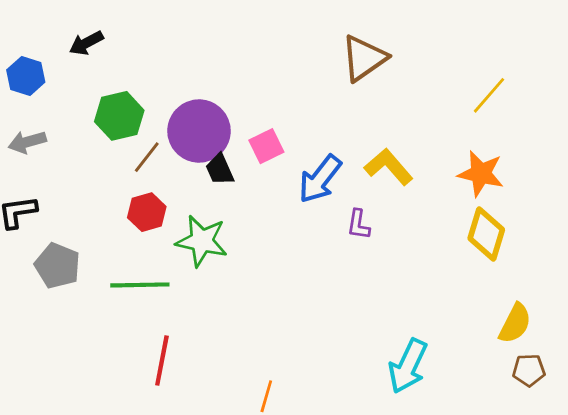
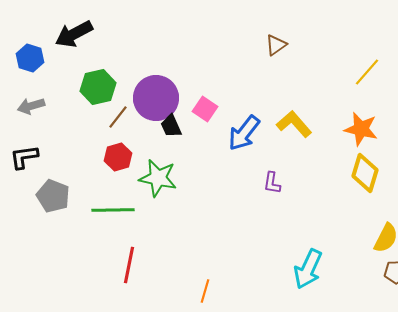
black arrow: (86, 43) -> (74, 34), size x1.5
brown triangle: (364, 58) -> (276, 45), size x0.6
pink square: (266, 146) -> (205, 109), turned -30
purple L-shape: (358, 224) -> (272, 183), moved

